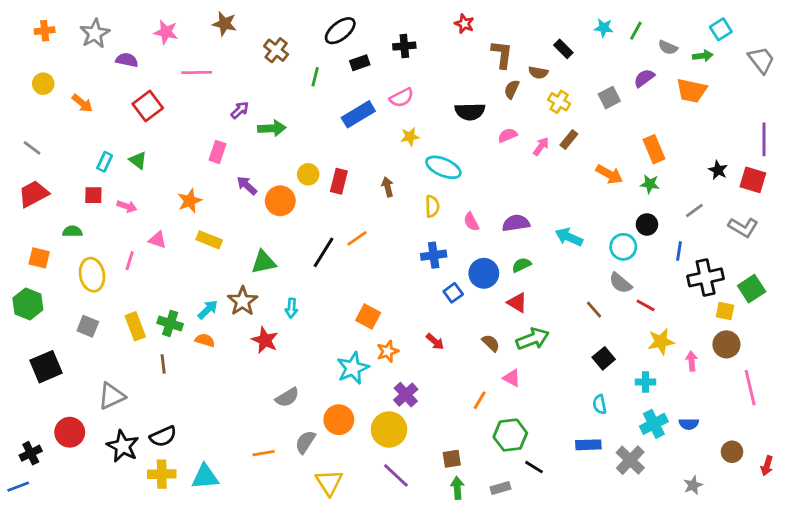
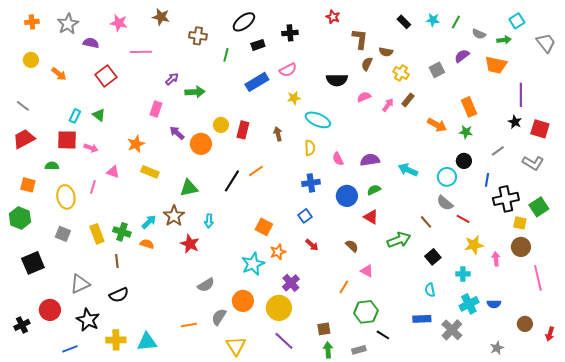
black rectangle: (563, 49) -> (404, 22), moved
brown cross: (276, 50) -> (198, 36), turned -30
purple line: (764, 139) -> (521, 95), moved
red square: (93, 195) -> (67, 140), size x1.5
blue square: (453, 293) -> (305, 216), moved
green arrow: (533, 339) -> (399, 240), moved
black semicircle: (163, 436) -> (119, 295), moved
blue line: (18, 487) -> (70, 349), moved

